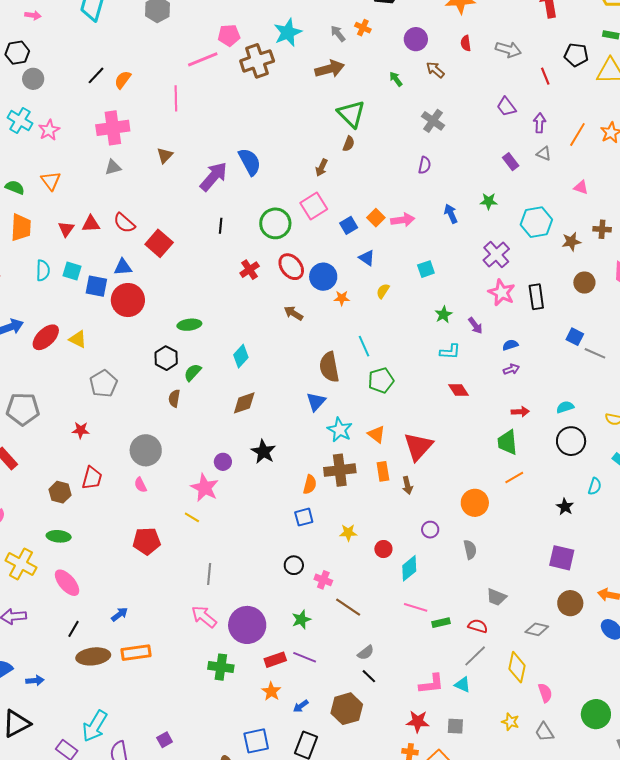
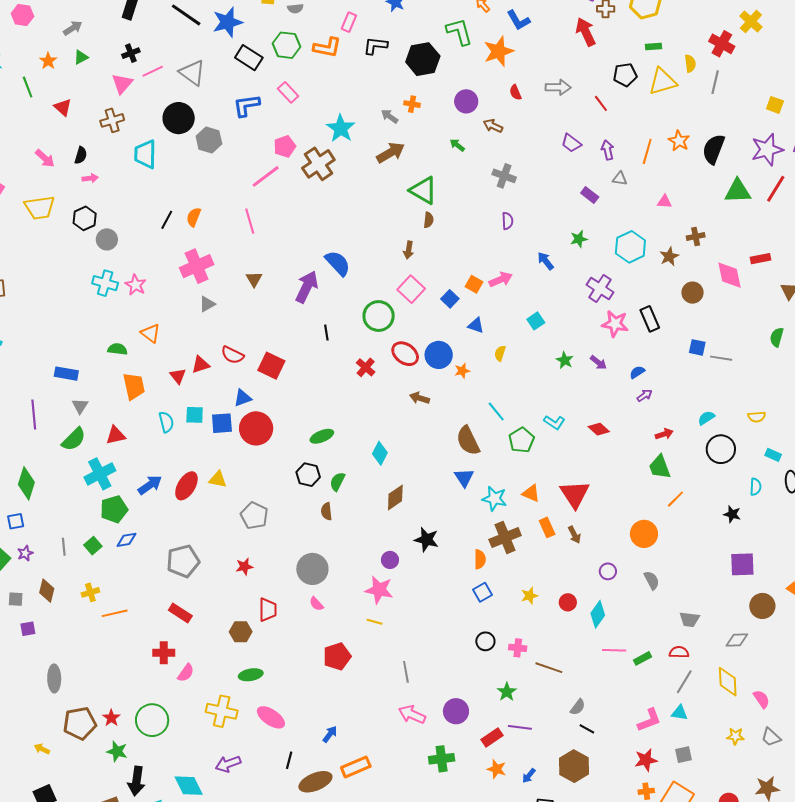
cyan L-shape: (450, 352) -> (554, 422), moved, turned 45
purple circle: (247, 625) -> (456, 711), size x0.7

